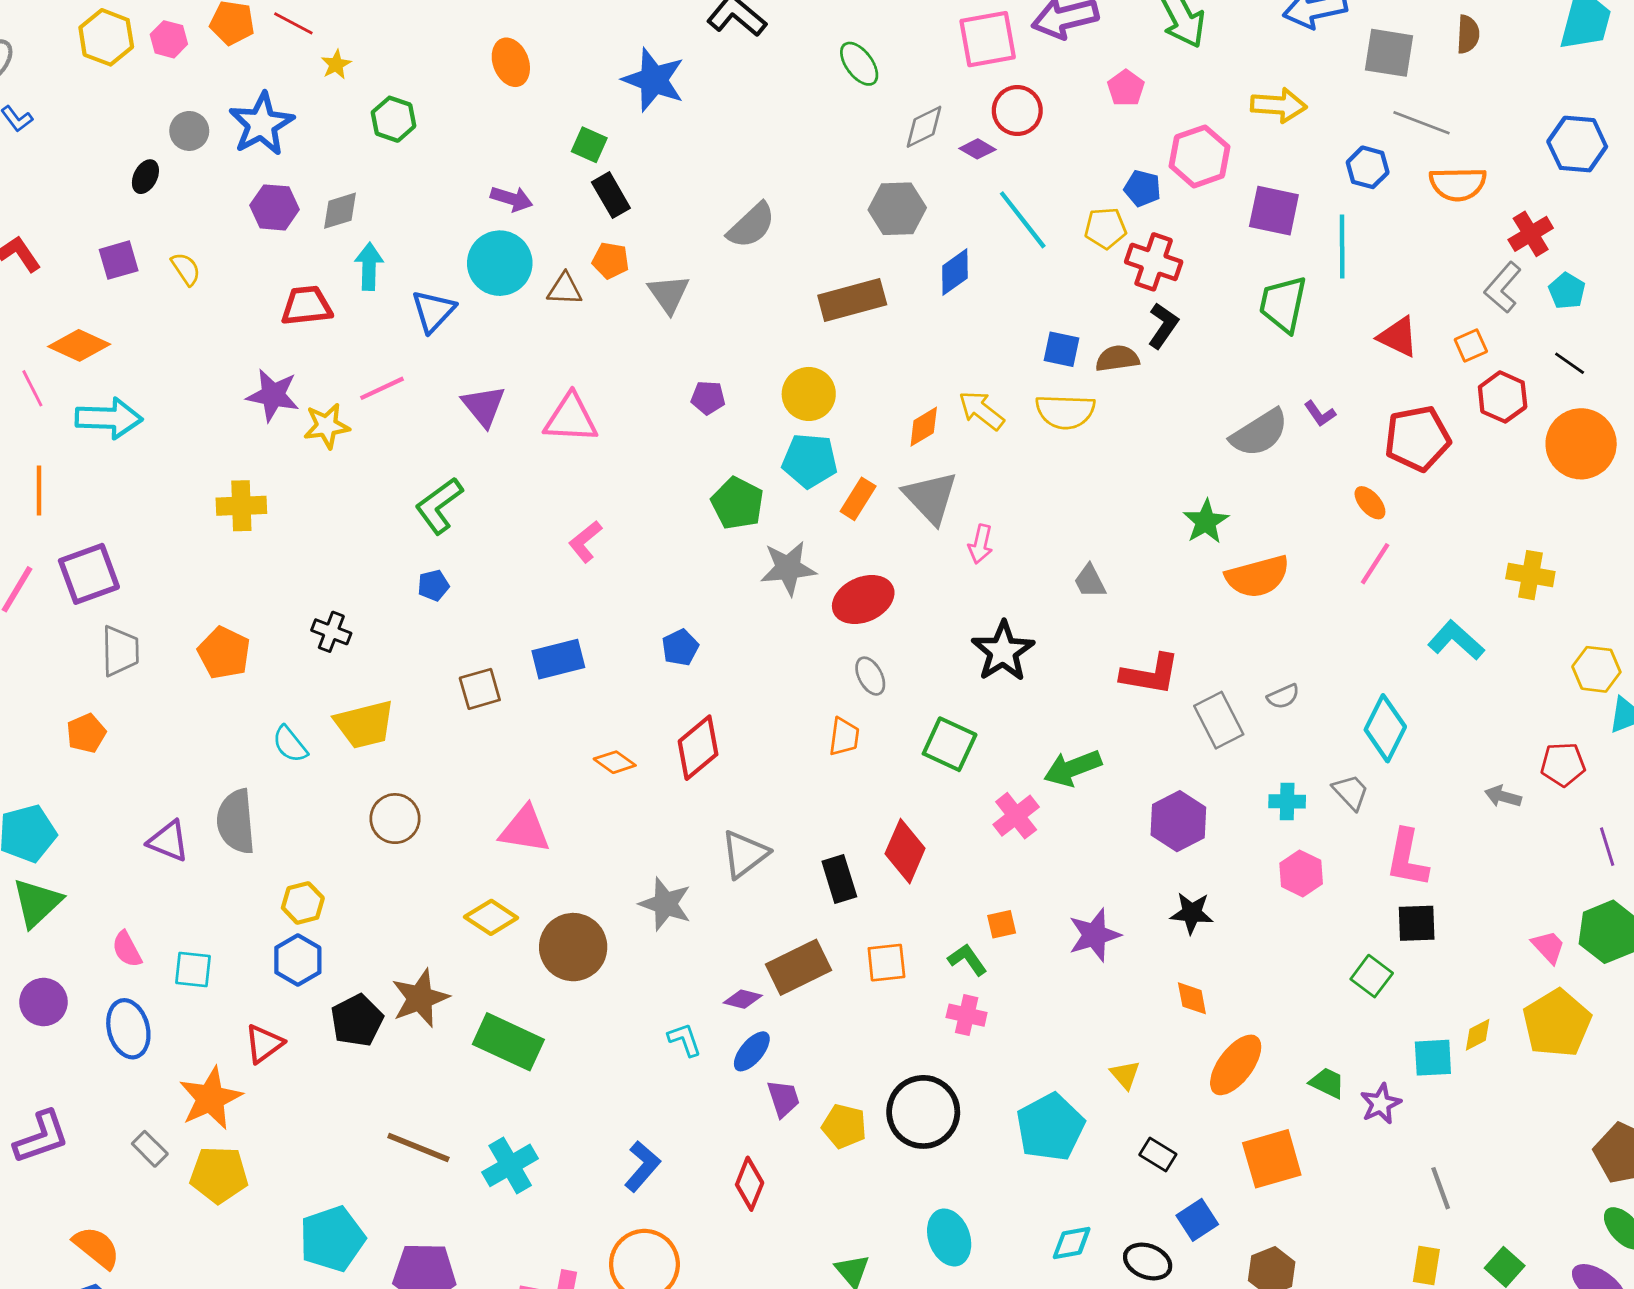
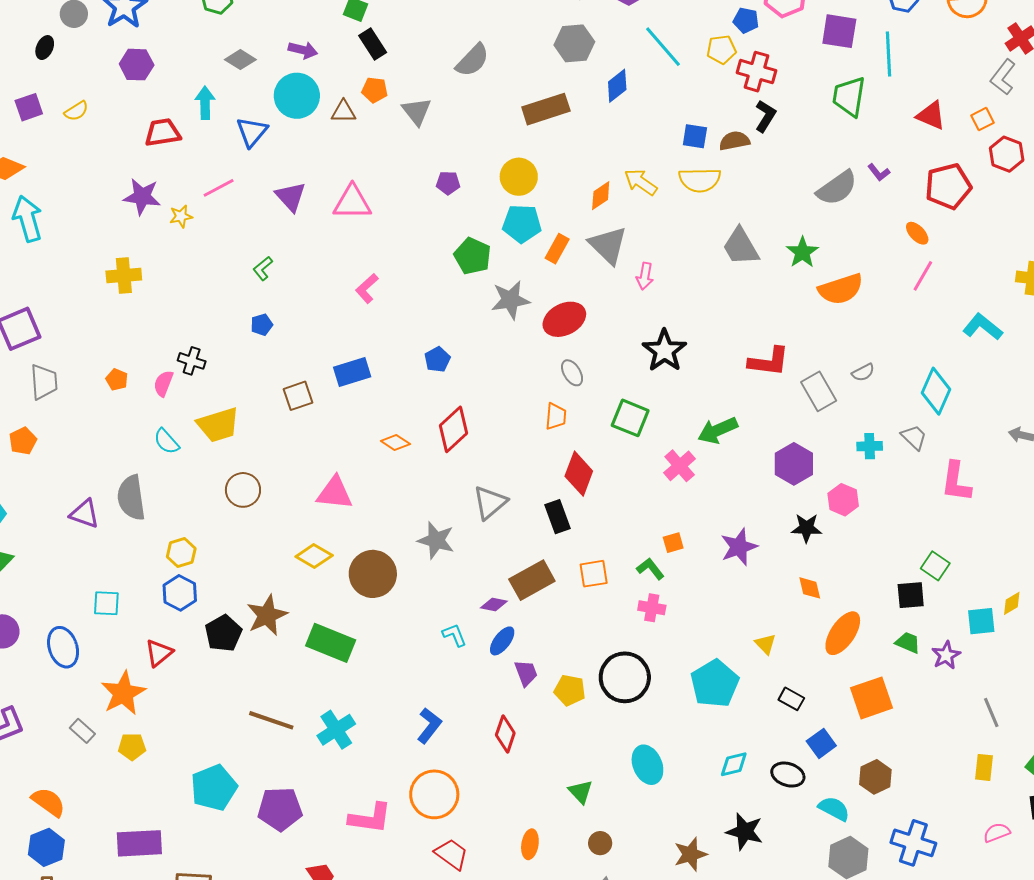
gray diamond: (340, 211) -> (240, 60), moved, turned 52
yellow semicircle: (186, 269) -> (76, 111), turned 95
cyan arrow: (109, 418) -> (28, 219), turned -105
yellow star: (327, 426) -> (181, 216), size x0.7
green L-shape: (439, 506) -> (263, 268), size x0.6
gray trapezoid: (1090, 581) -> (741, 247), moved, size x1.6
orange pentagon: (224, 653) -> (117, 380), size x0.6
red diamond: (905, 851) -> (579, 474), moved
pink hexagon: (1301, 873) -> (843, 500), moved
black square: (1417, 923) -> (911, 595), moved
pink semicircle: (127, 949) -> (163, 383), moved, turned 52
yellow pentagon: (219, 1175) -> (132, 747), size x0.7

